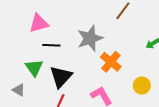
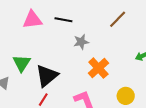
gray star: (90, 38) -> (81, 42), size x0.6
black line: (51, 45) -> (63, 20), moved

